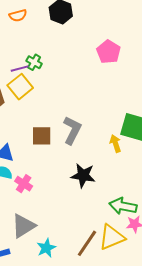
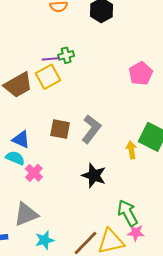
pink pentagon: (108, 52) -> (141, 73), moved
green cross: (34, 62) -> (66, 55), turned 35
green arrow: (123, 206) -> (128, 213), turned 40

